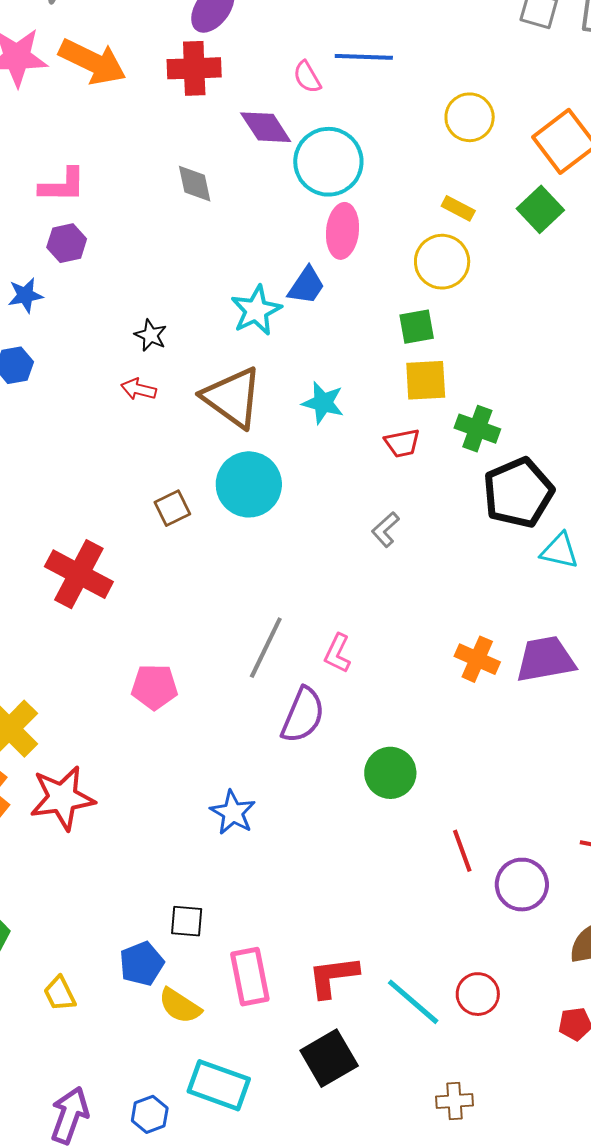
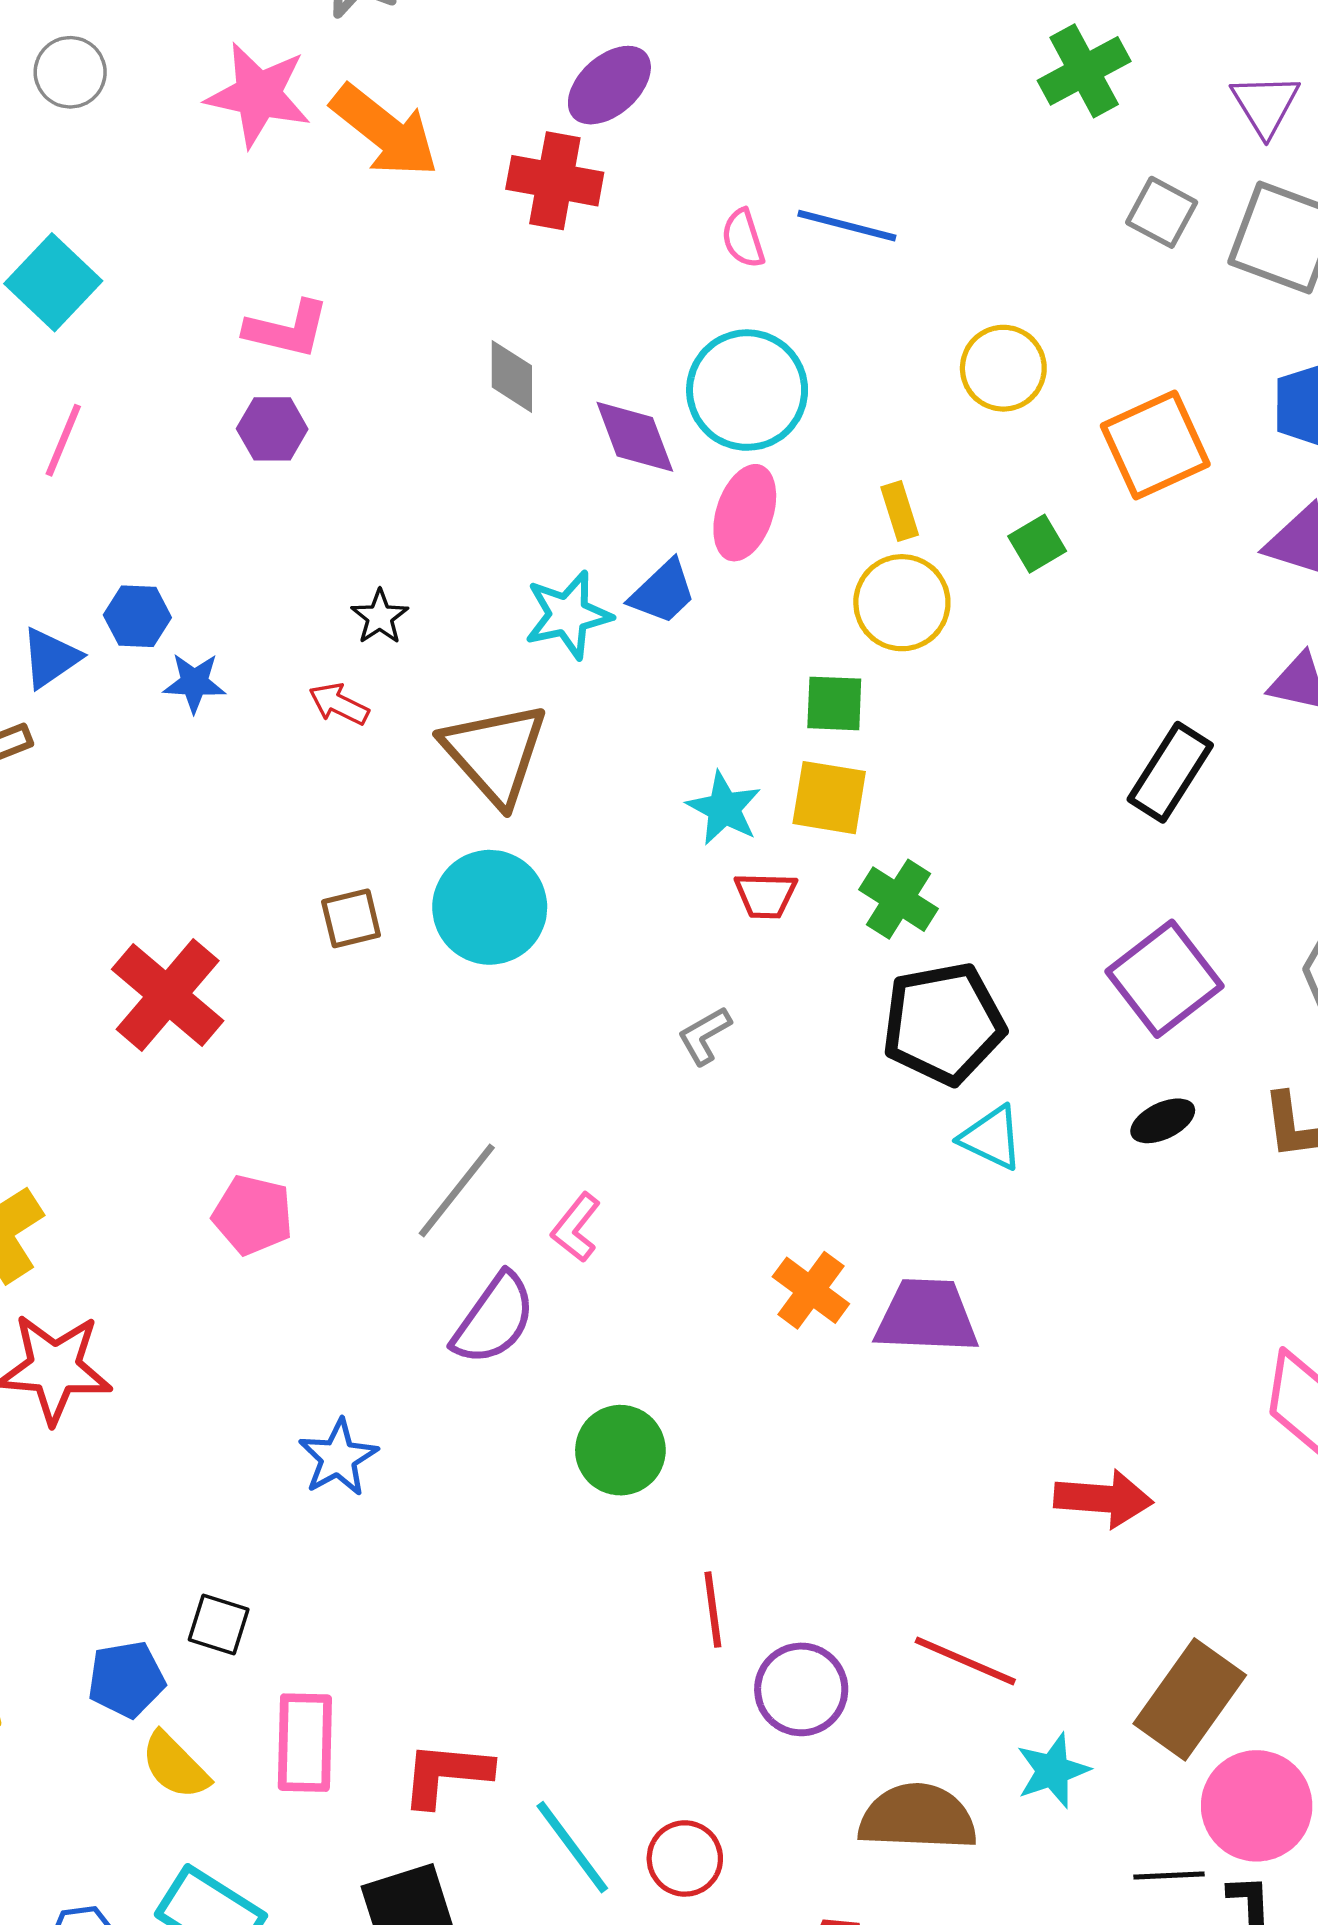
purple diamond: (266, 127) -> (635, 437), moved
yellow rectangle: (458, 208) -> (900, 511), moved, turned 32
green square: (540, 209) -> (1037, 544), moved, size x0.7
blue star: (25, 295) -> (194, 683), moved
cyan star: (323, 403) -> (724, 808), moved

